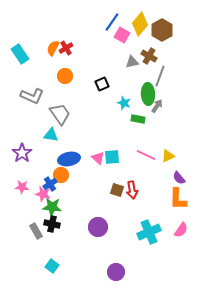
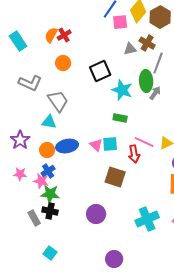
pink square: (122, 35) -> (120, 22), turned -35
black square: (102, 84) -> (100, 71), size x1.5
cyan star: (124, 103) -> (122, 90), size x1.5
green rectangle: (138, 119) -> (120, 118), moved
orange circle: (61, 175) -> (47, 150), moved
brown square: (117, 190) -> (115, 177), size x1.5
red arrow: (132, 190) -> (134, 154), moved

